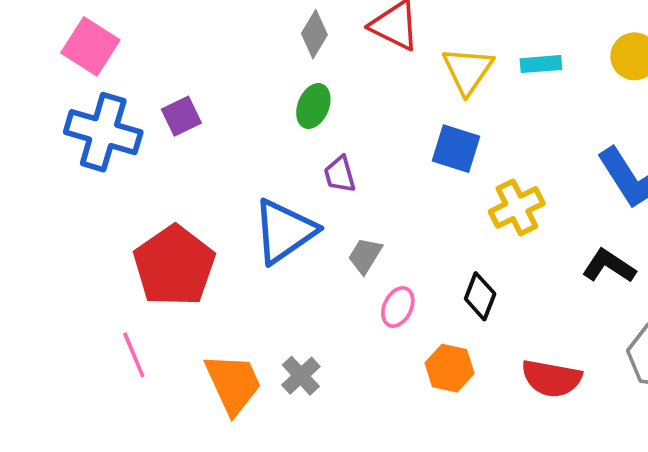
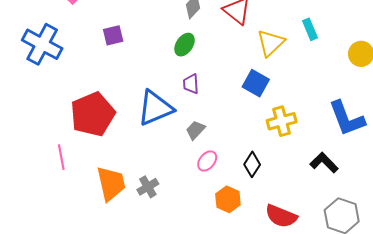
cyan rectangle: (541, 64) -> (310, 29), moved, turned 60
blue cross: (103, 132) -> (42, 44), moved

